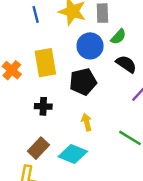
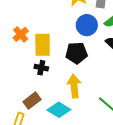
yellow rectangle: (45, 63) -> (43, 45), moved
yellow arrow: (87, 122) -> (74, 86), size x1.6

